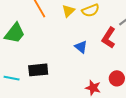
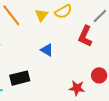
blue triangle: (81, 47) -> (47, 50), moved

